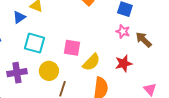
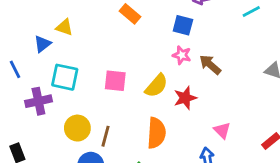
yellow semicircle: (91, 62) -> (156, 86), moved
yellow circle: (49, 71) -> (77, 128), moved
purple cross: (17, 73) -> (38, 101), moved

